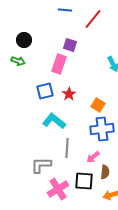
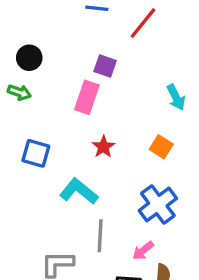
blue square: (45, 91) -> (36, 153), moved, turned 30
orange square: (98, 105) -> (161, 147), moved
blue cross: (102, 129) -> (158, 204), turned -30

